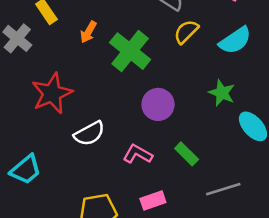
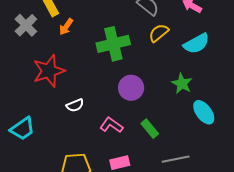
orange arrow: (88, 32) -> (66, 27), moved
green cross: (130, 51) -> (113, 44), turned 32
white semicircle: (89, 134) -> (75, 105), size x0.7

